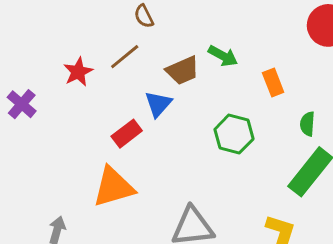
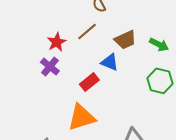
green arrow: (223, 56) -> (159, 45), moved
purple cross: (22, 104) -> (50, 67), moved
blue triangle: (158, 104) -> (110, 62), turned -48

